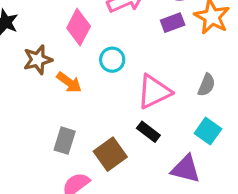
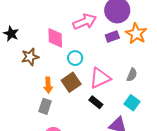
pink diamond: (79, 27) -> (55, 38), turned -30
orange arrow: (69, 82) -> (48, 85), moved, turned 49
brown square: (110, 154) -> (71, 82), moved

